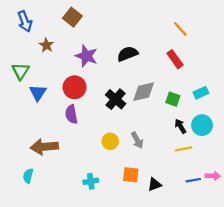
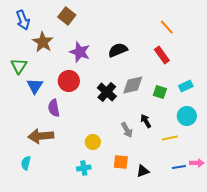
brown star: (46, 45) -> (43, 42), size x1.5
purple semicircle: (71, 114) -> (54, 108), moved
black arrow: (180, 126) -> (146, 121), moved
yellow circle: (110, 141) -> (93, 142), moved

